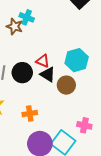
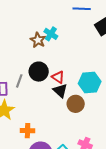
black circle: (22, 73) -> (39, 72), moved
orange cross: (30, 113) -> (28, 131), moved

